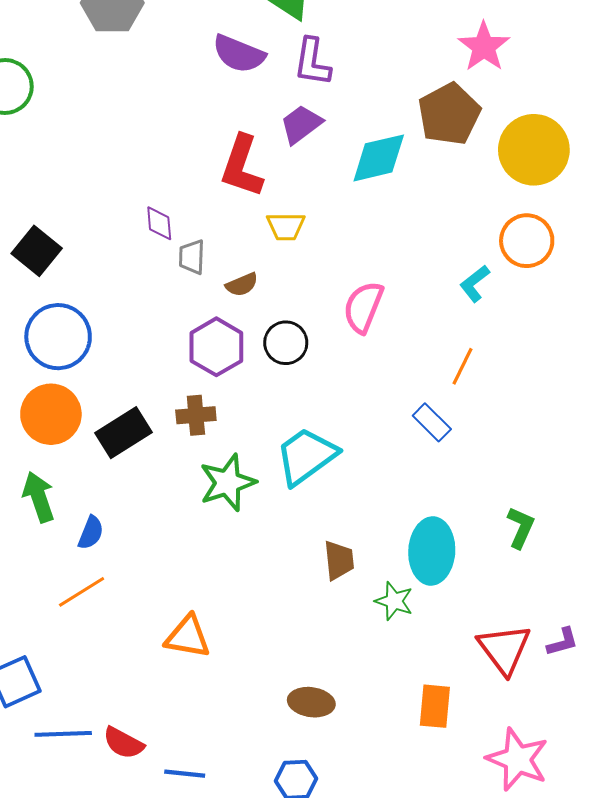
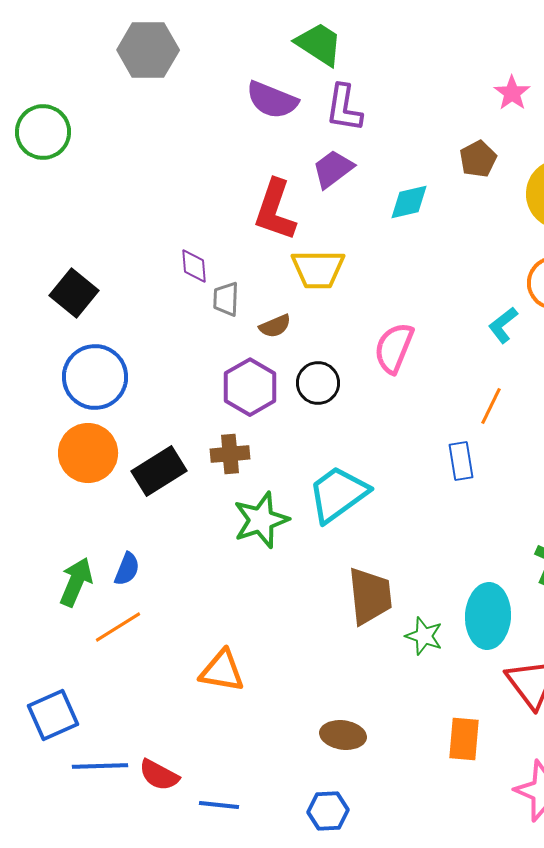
pink star: (484, 47) -> (512, 93), size x0.7
brown pentagon: (449, 114) -> (478, 159), size x0.6
cyan diamond: (379, 158) -> (409, 202), size x0.7
yellow trapezoid: (286, 226) -> (318, 269), size x1.4
blue rectangle: (432, 422) -> (461, 461), turned 36
green arrow: (39, 497) -> (76, 582), moved, turned 42
cyan ellipse: (432, 551) -> (488, 616), moved
brown trapezoid: (339, 560) -> (370, 596), size x1.5

